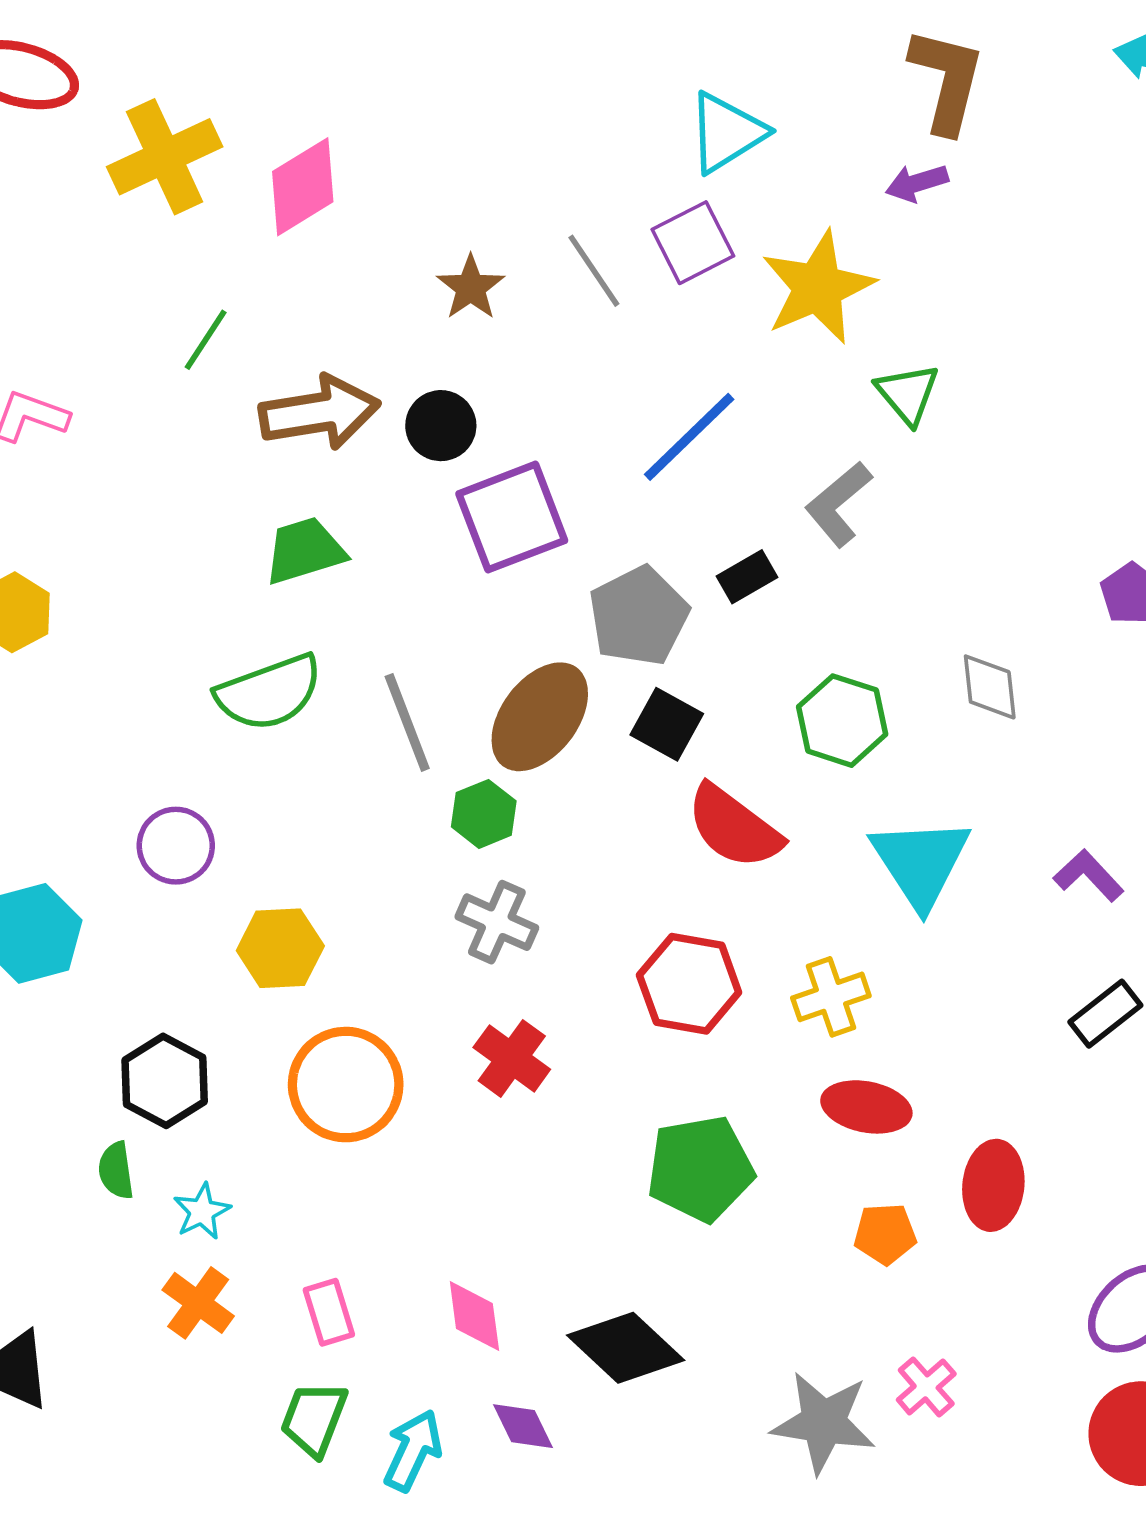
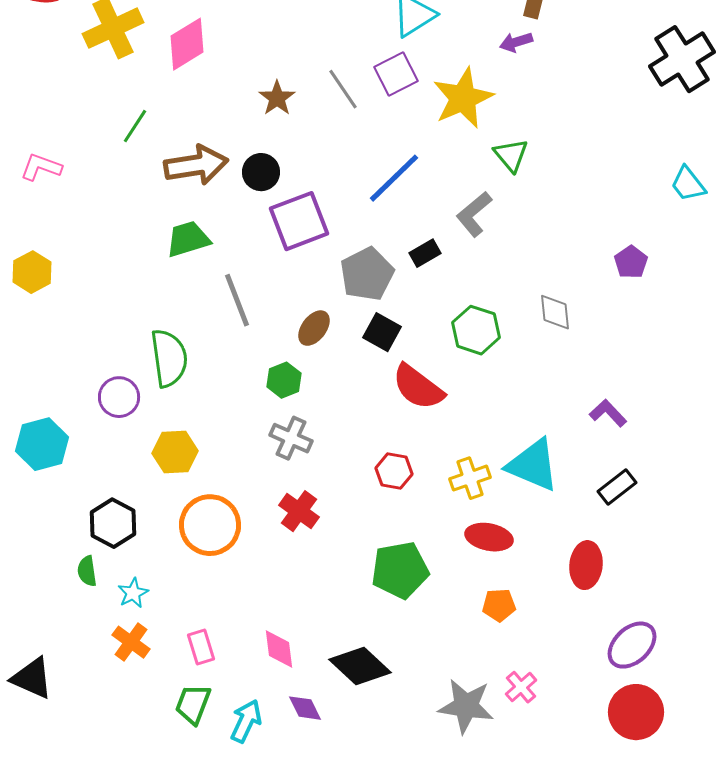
green semicircle: (269, 693) -> (169, 358), moved, turned -78
brown ellipse: (540, 717) -> (314, 328), size x0.6
gray line: (407, 722) -> (237, 300), moved
cyan triangle: (921, 862) -> (533, 465), moved, turned -34
red hexagon: (689, 984) -> (394, 471), size x0.7
red ellipse: (993, 1185) -> (586, 565), moved

